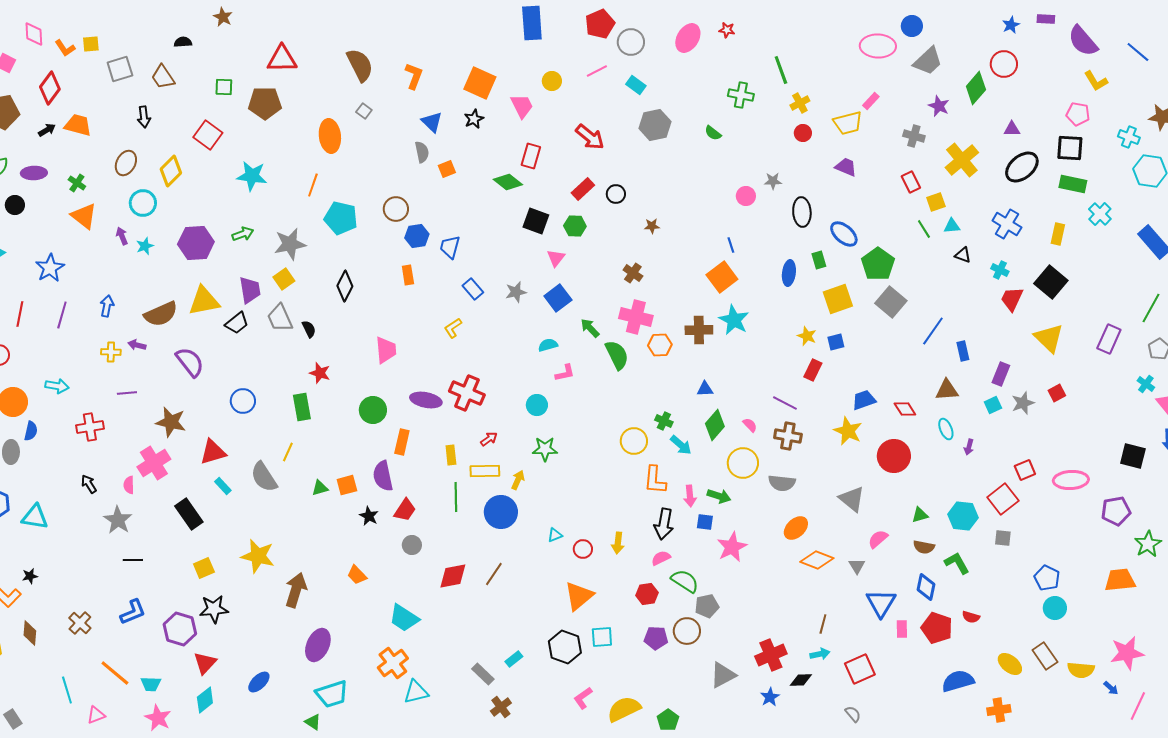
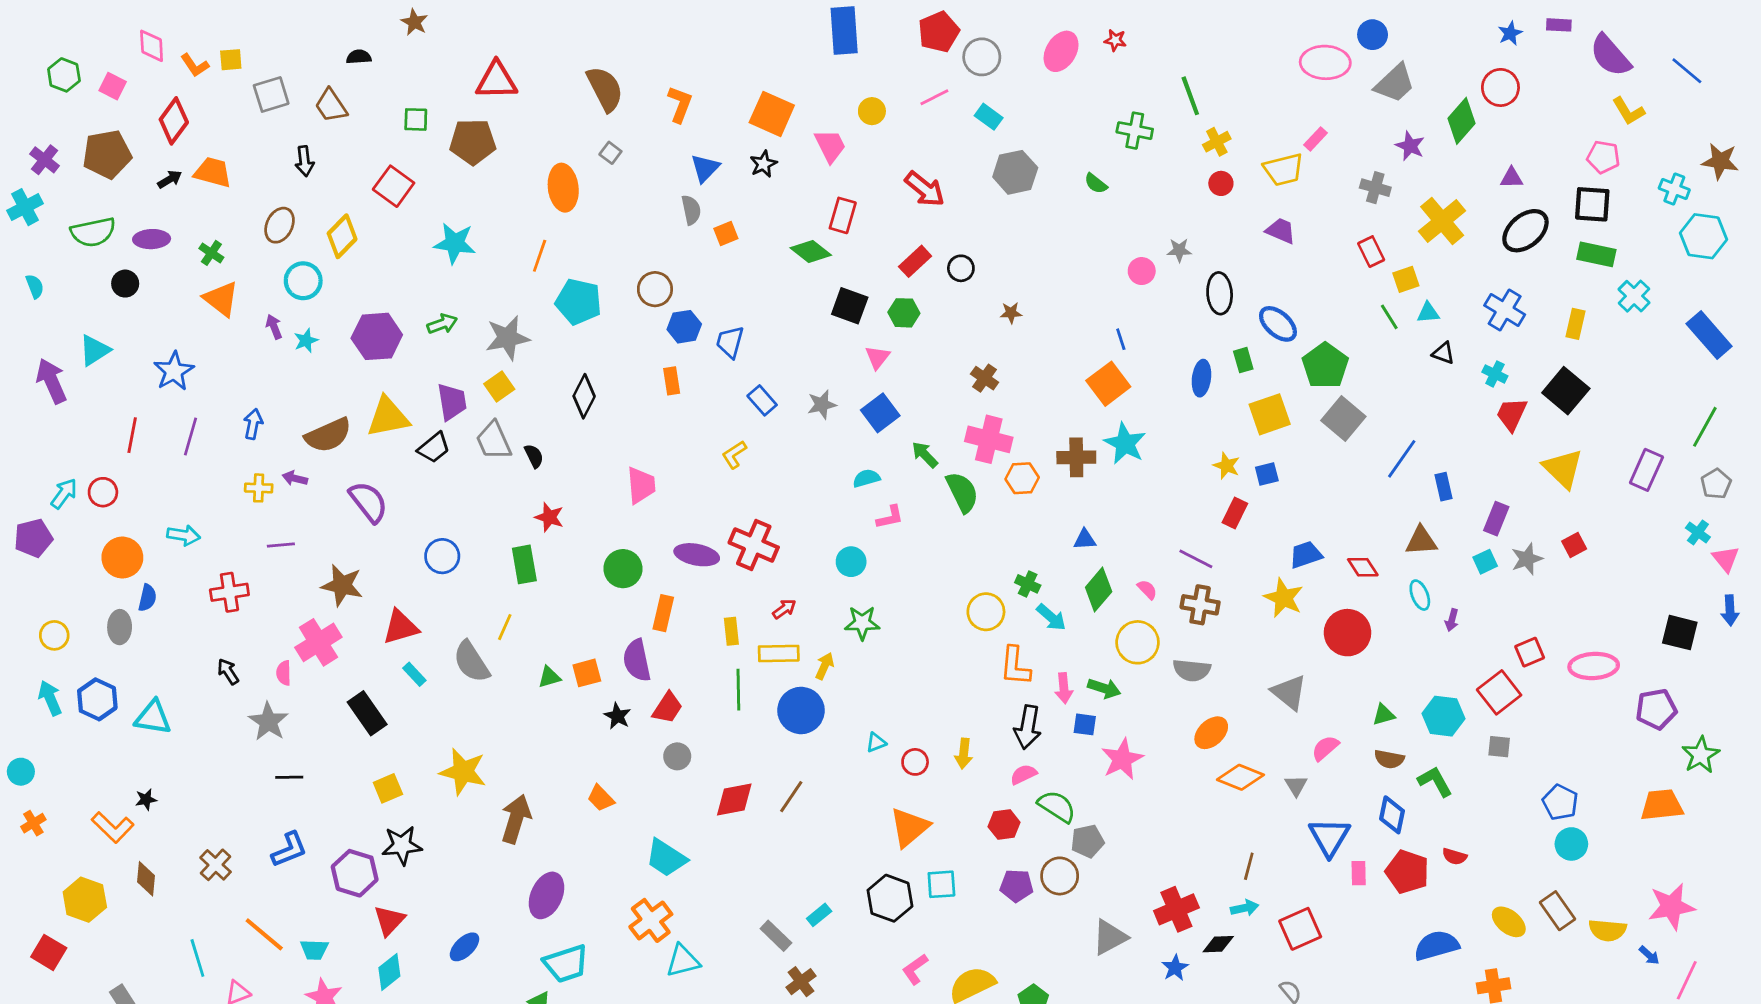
blue triangle: (432, 122) -> (705, 168), turned 30

